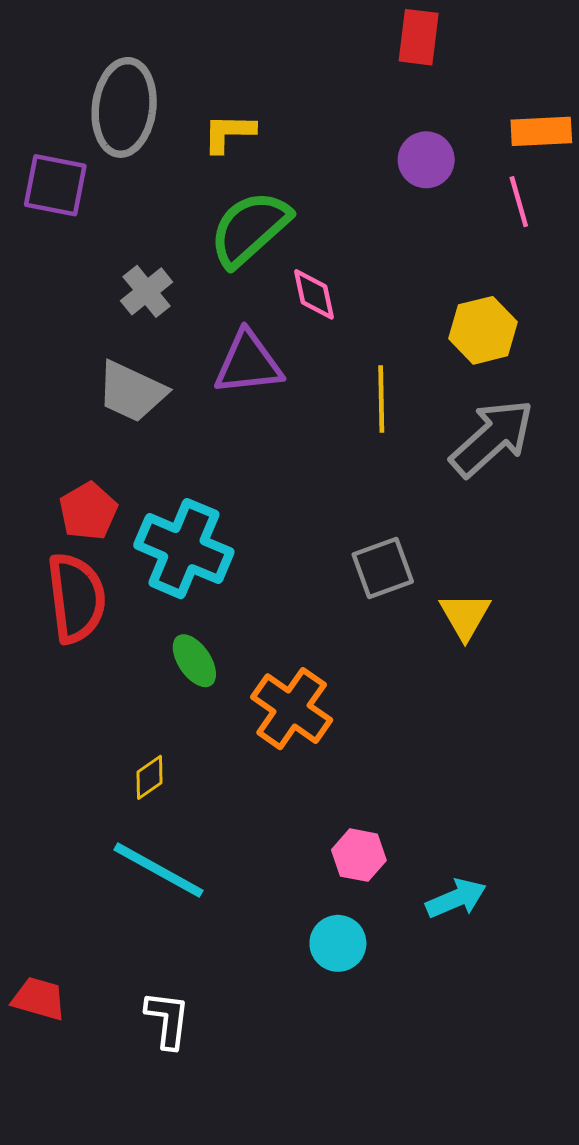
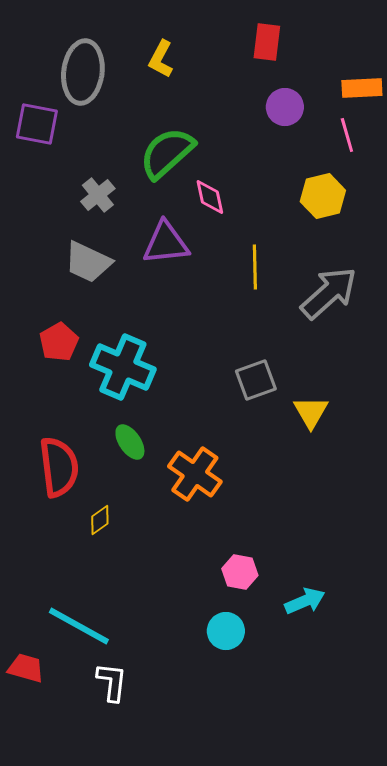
red rectangle: (419, 37) -> (267, 42), moved
yellow L-shape: (229, 133) -> (161, 59), moved, turned -63
yellow hexagon: (483, 330) -> (323, 196), moved
red semicircle: (76, 598) -> (59, 467), moved
cyan line: (158, 870) -> (79, 626), moved

